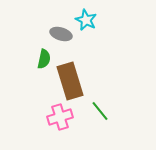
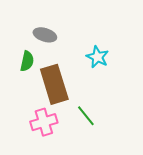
cyan star: (86, 20) -> (97, 57), moved

